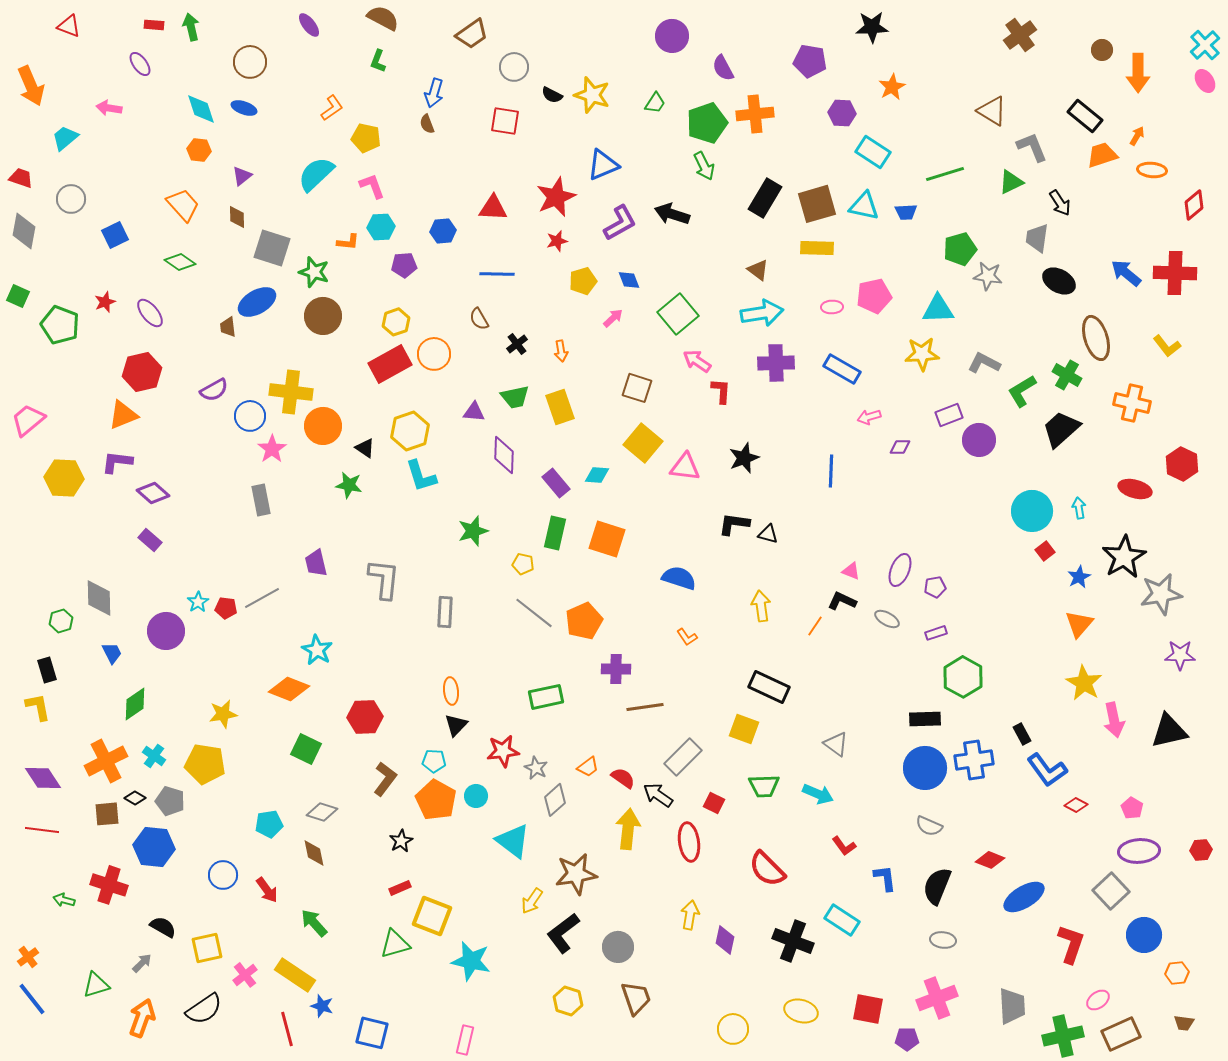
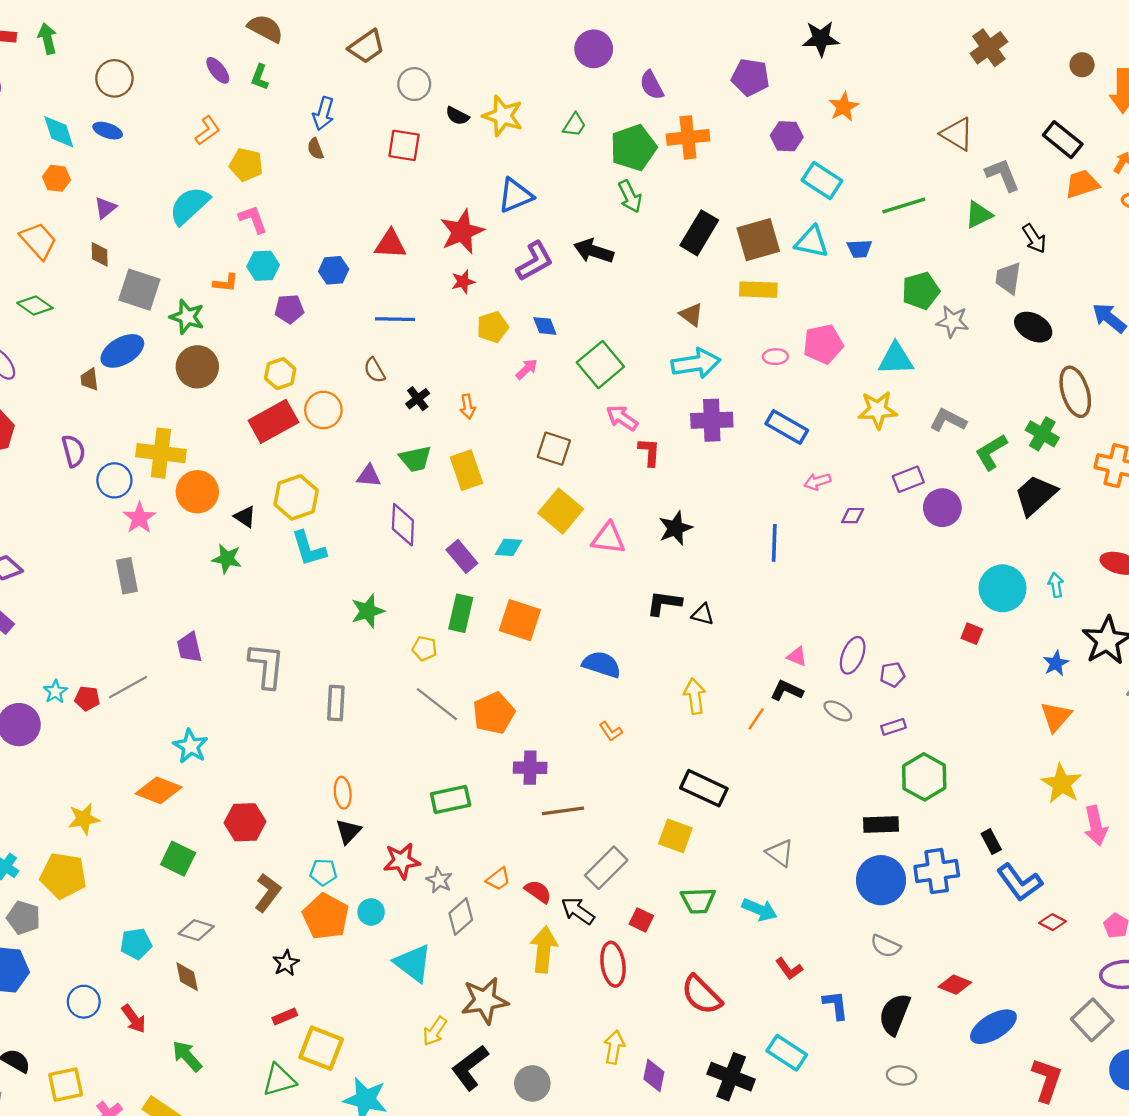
purple ellipse: (309, 25) -> (218, 70), moved
purple semicircle: (214, 390) -> (74, 451), turned -76
red square: (1045, 551) -> (972, 634), moved, turned -30

